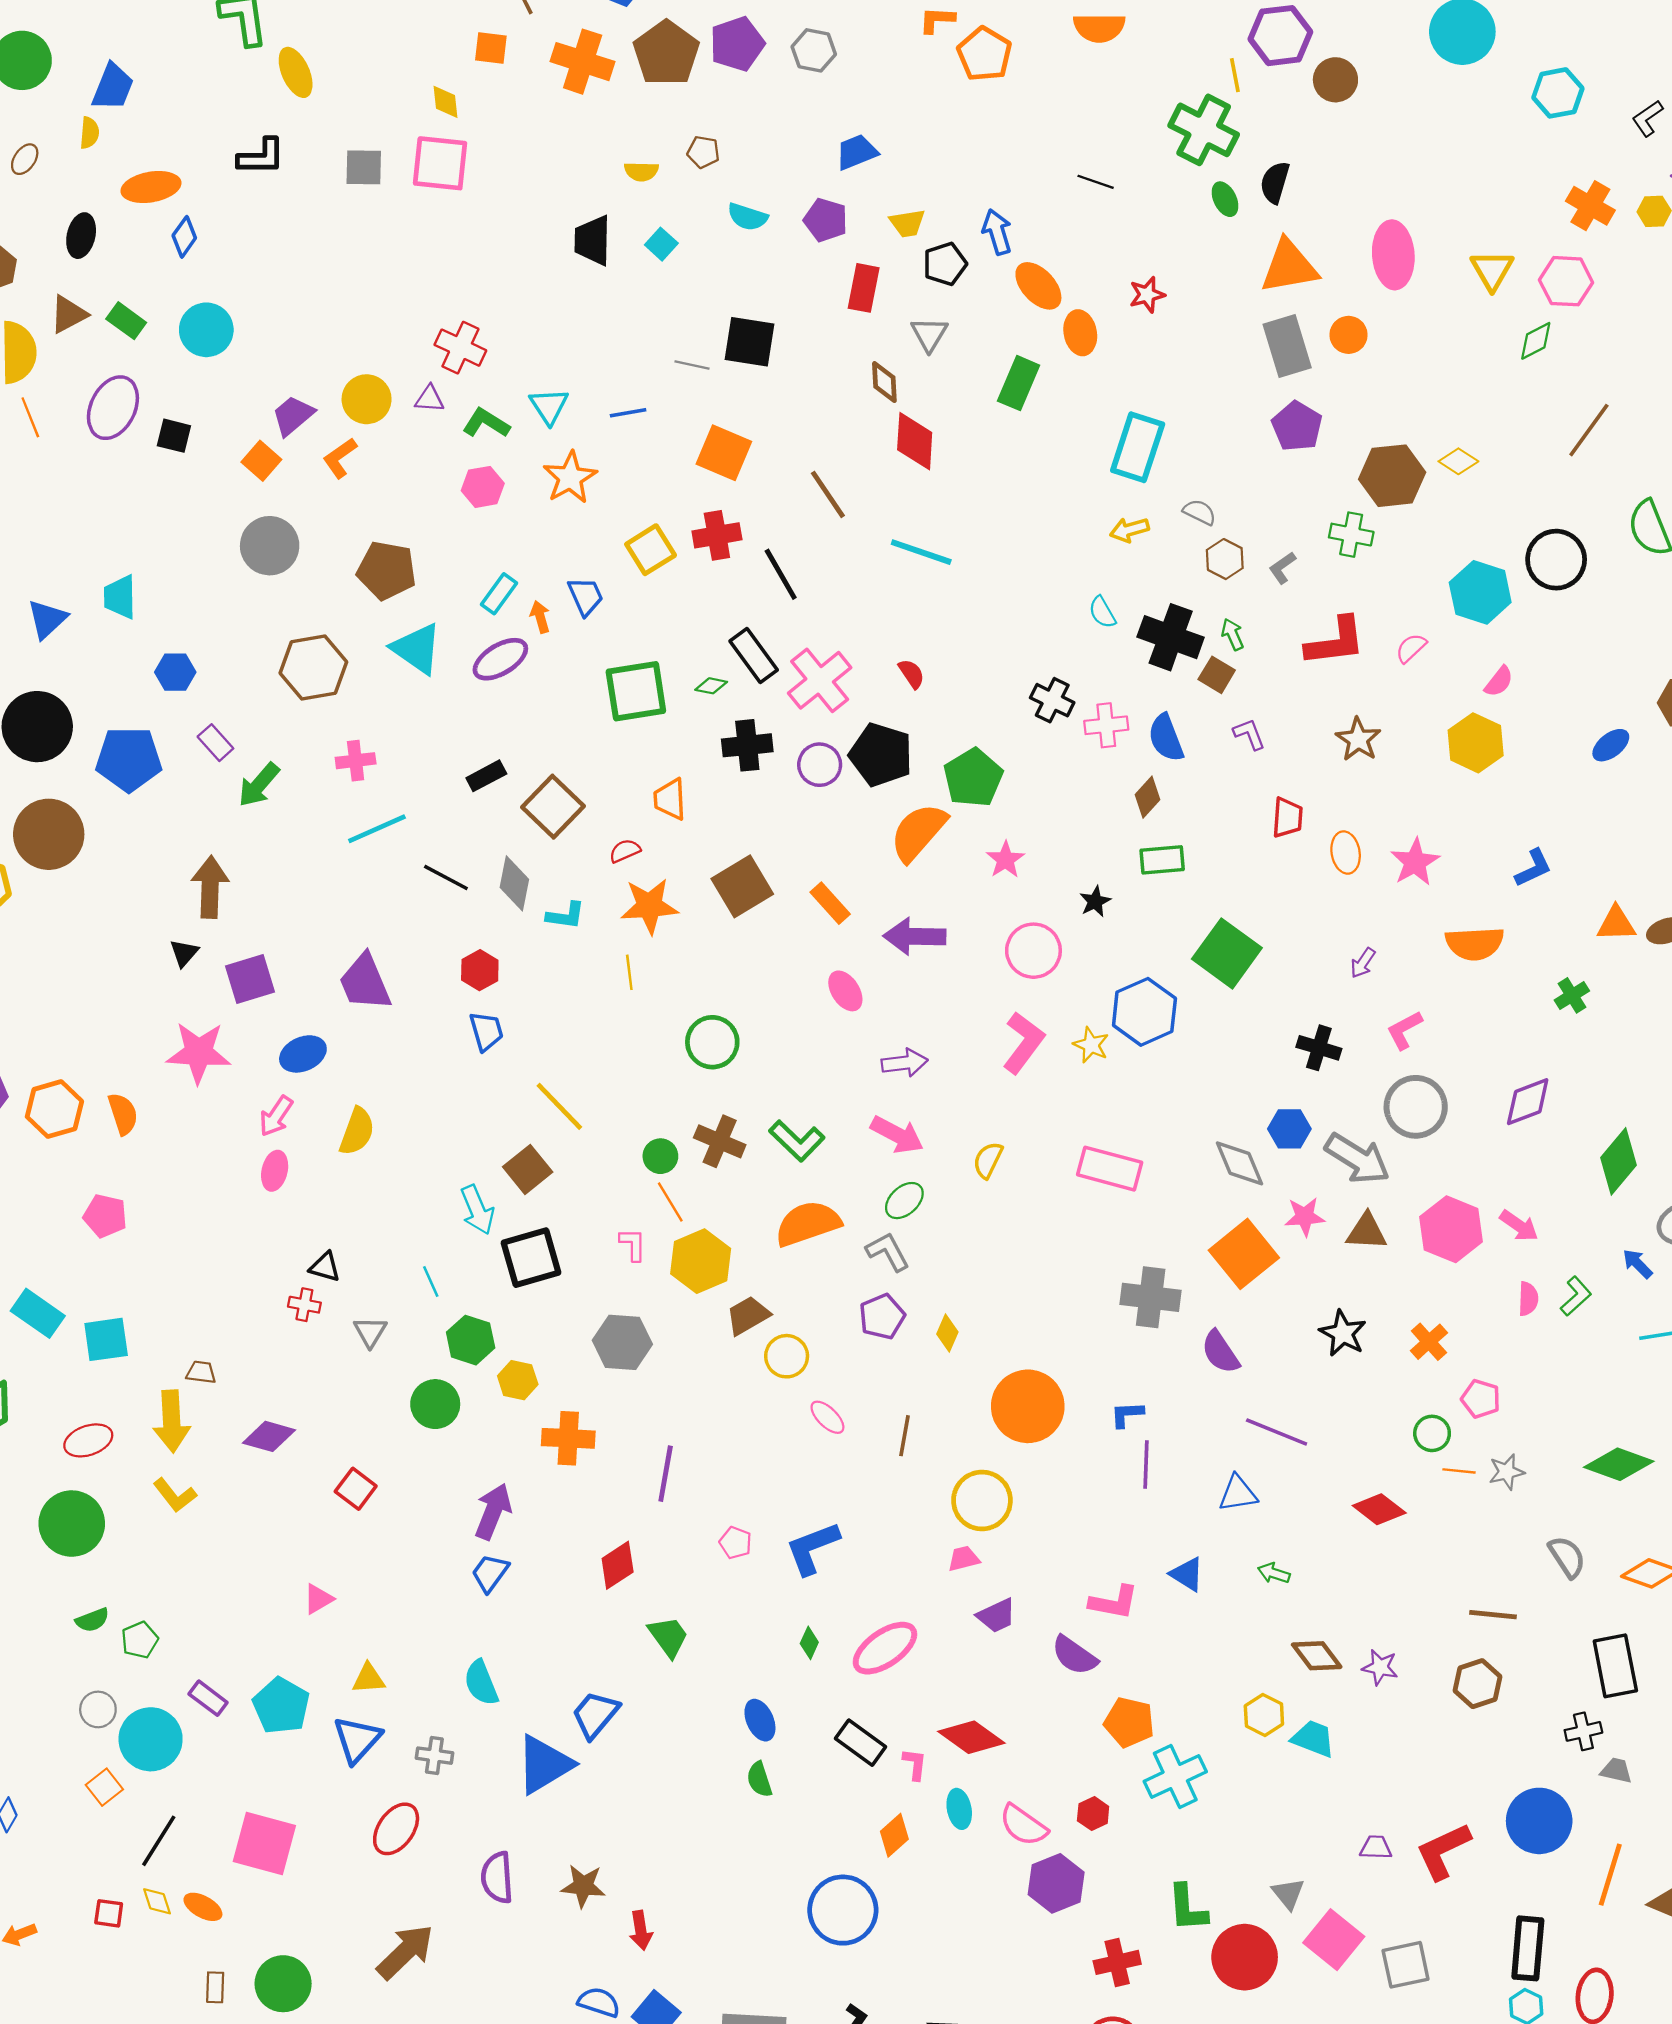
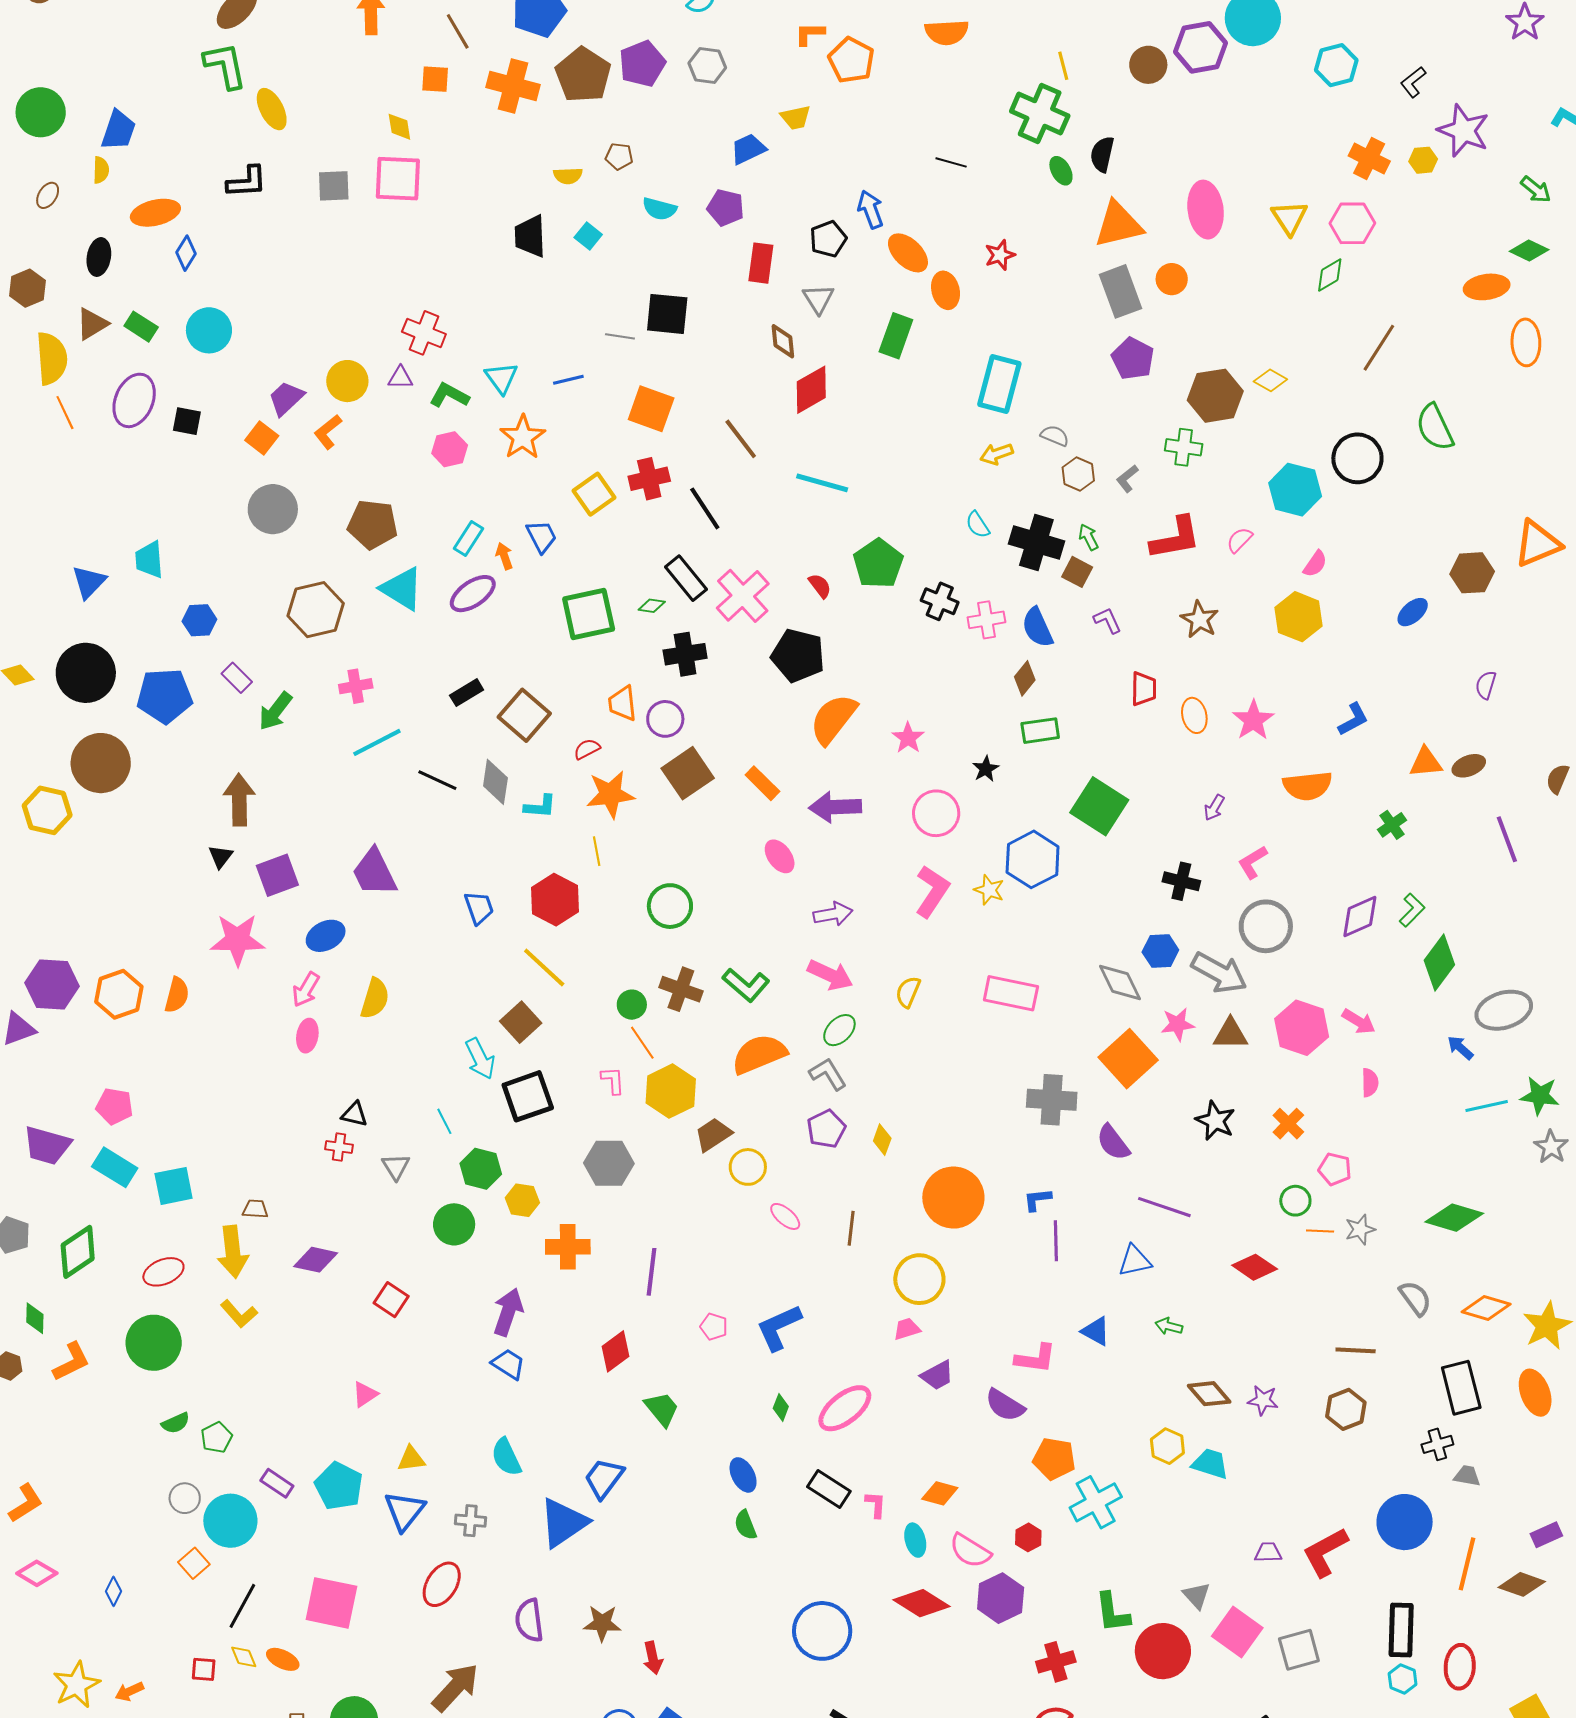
purple hexagon: (1280, 36) -> (1201, 47), moved
yellow trapezoid: (907, 223) -> (796, 117), moved
red diamond: (915, 441) -> (811, 390), turned 60
purple circle: (820, 765) -> (665, 719), moved
green pentagon: (973, 778) -> (878, 564), moved
red hexagon: (480, 970) -> (555, 900), moved, size x1.5
orange semicircle: (123, 1114) -> (177, 995), turned 36
pink pentagon: (105, 1216) -> (114, 1106), moved
green L-shape: (1576, 1296) -> (1412, 910), moved
blue trapezoid: (490, 1573) -> (508, 1364), turned 90
red diamond: (971, 1737) -> (921, 1603), moved
orange diamond: (894, 1835) -> (940, 1493), moved, turned 60

